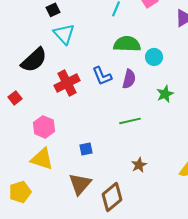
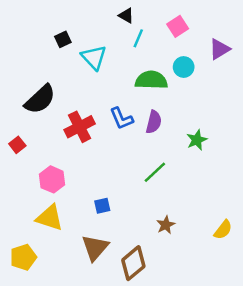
cyan triangle: (64, 34) -> (94, 57), moved
cyan circle: (154, 57) -> (184, 67), moved
green line: (130, 121) -> (155, 172), turned -30

